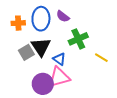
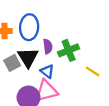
purple semicircle: (63, 16) -> (48, 46), moved, turned -136

